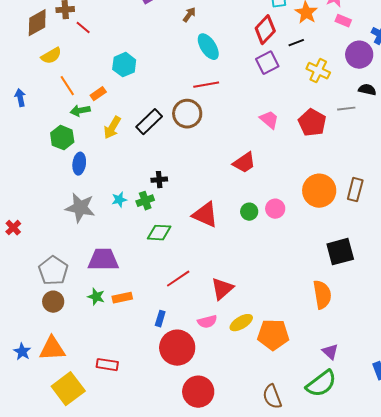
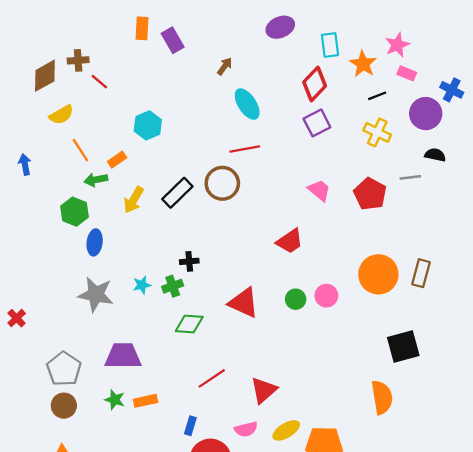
black line: (296, 43) -> (377, 96), moved

